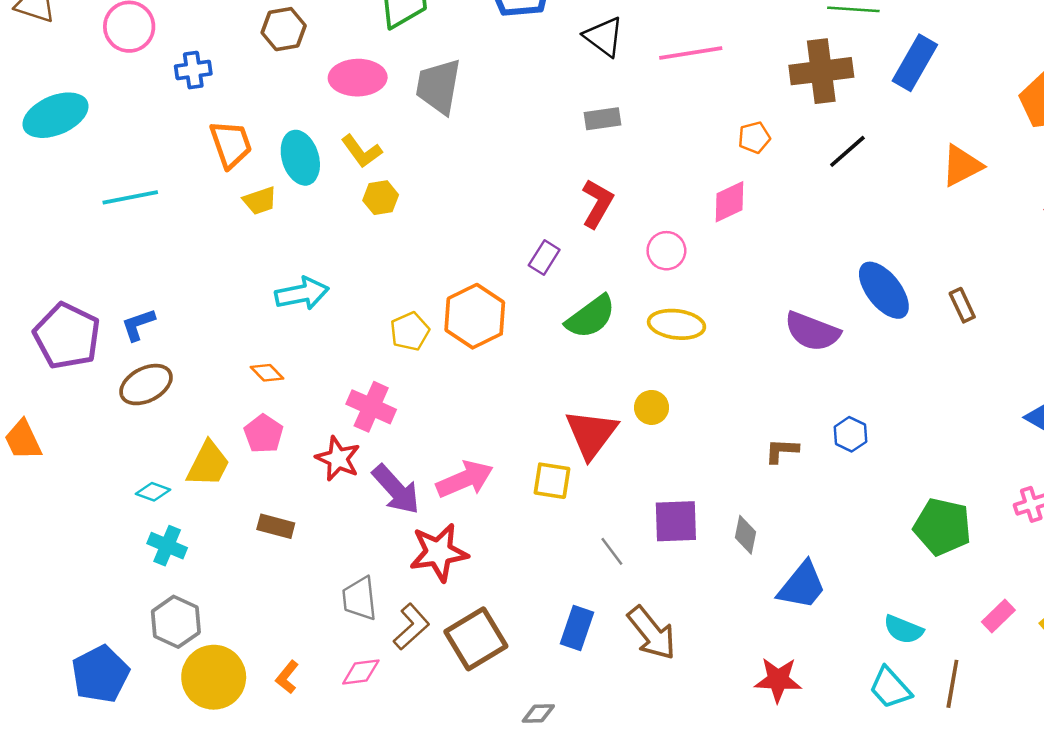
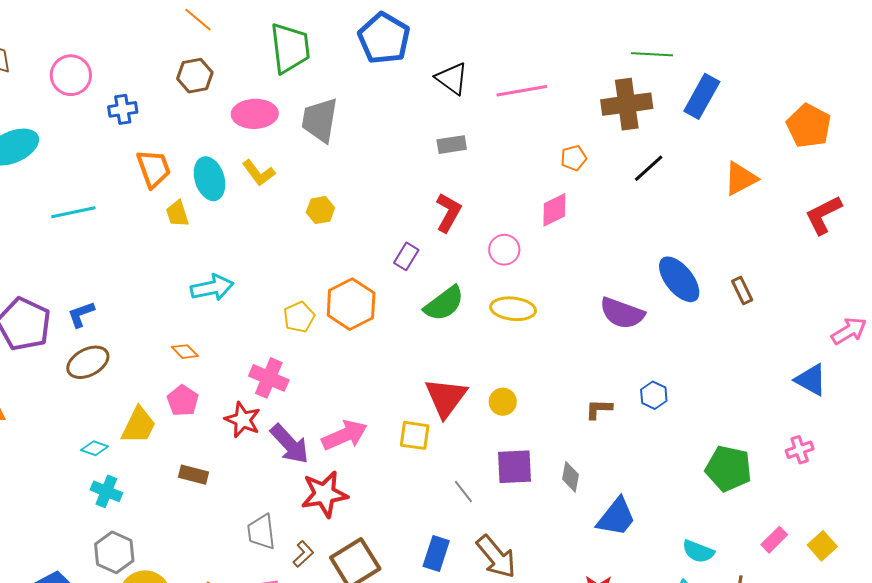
yellow hexagon: (381, 198) -> (320, 210), moved
yellow trapezoid: (260, 201) -> (177, 214), turned 92
yellow circle: (652, 407) -> (503, 402), moved
brown L-shape: (411, 627) -> (303, 554), size x0.7

